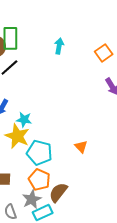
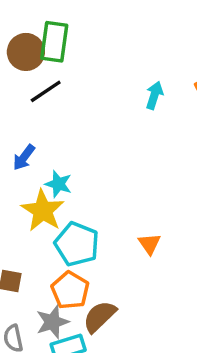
cyan arrow: (59, 46) -> (154, 95), moved

